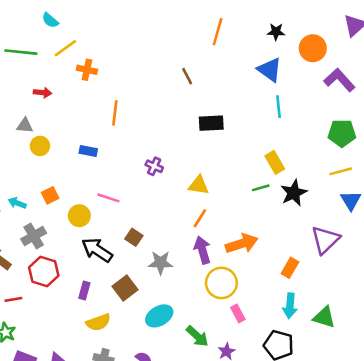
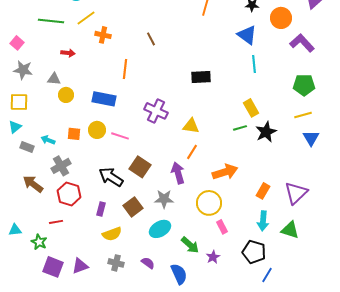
brown line: (187, 76) -> (151, 39), moved
blue rectangle: (88, 151) -> (104, 99), size x1.6
purple cross: (154, 166) -> (156, 111), size x1.6
orange square: (50, 195) -> (74, 134), turned 32
yellow circle: (79, 216) -> (97, 130), moved
brown square: (134, 237) -> (140, 167), size x1.5
purple triangle: (325, 240) -> (296, 193), moved
purple arrow: (202, 250) -> (178, 173), moved
gray star: (161, 263) -> (164, 199), moved
red line: (13, 299) -> (56, 222), moved

